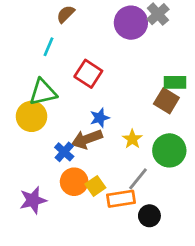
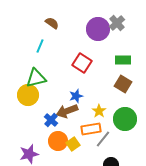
brown semicircle: (66, 14) -> (52, 23), turned 80
red square: (88, 74) -> (82, 63), moved
green rectangle: (175, 82) -> (123, 60), moved
orange rectangle: (121, 199) -> (91, 129), moved

